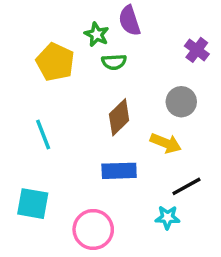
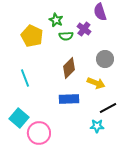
purple semicircle: (129, 21) -> (100, 12), moved
purple cross: (197, 50) -> (84, 29), moved
cyan square: (33, 204) -> (19, 118), turned 30
pink circle: (93, 229) -> (39, 133), moved

